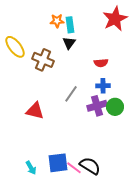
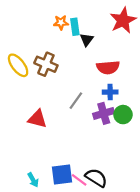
black triangle: (69, 43) -> (87, 40), moved
yellow ellipse: (15, 47) -> (18, 65), moved
red semicircle: (101, 63) -> (108, 67), size x1.5

